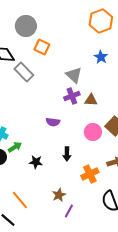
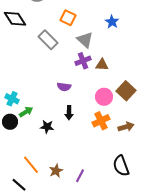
orange square: (42, 47) -> (68, 18), moved
gray rectangle: (24, 72) -> (48, 40), moved
black arrow: (67, 154) -> (69, 113), moved
orange cross: (90, 174) -> (101, 121), moved
brown star: (59, 195) -> (56, 171), moved

